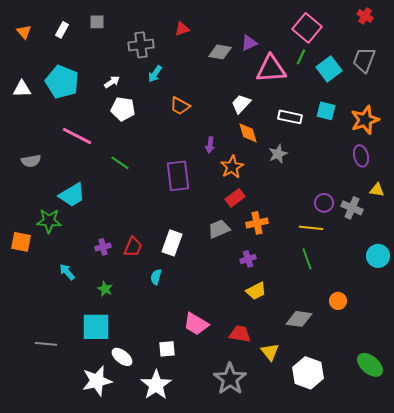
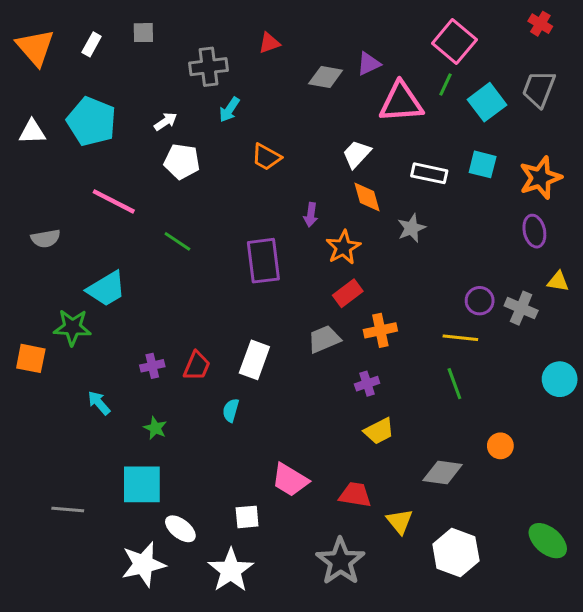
orange triangle: (24, 32) -> (35, 47), size x1.8

